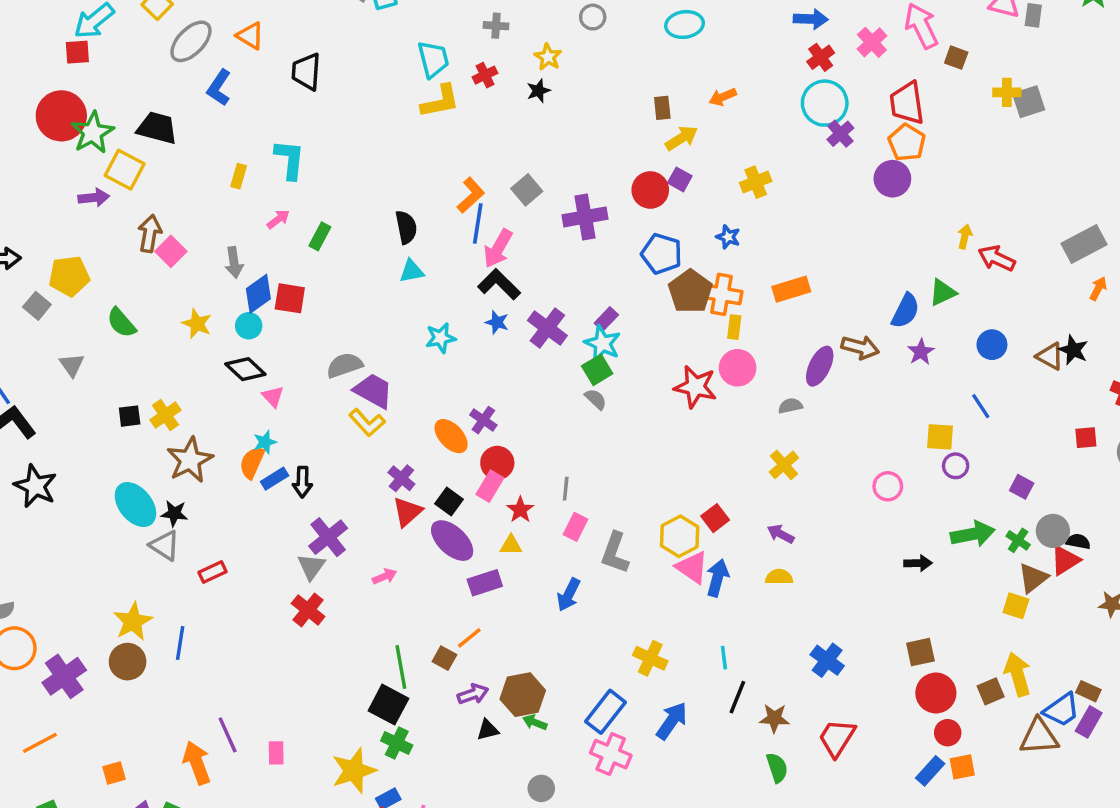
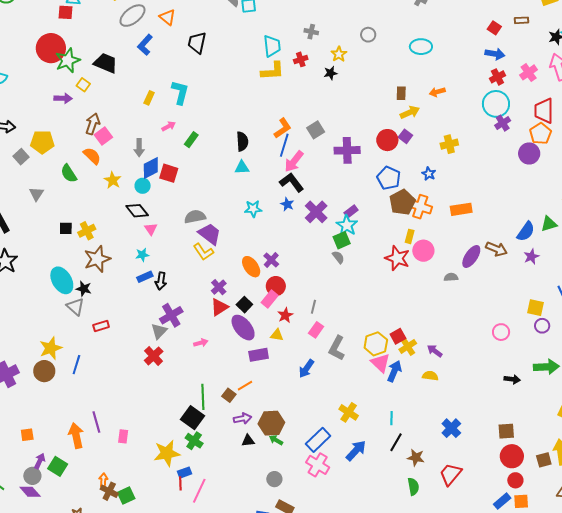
yellow square: (125, 170) -> (83, 85), size x0.6
yellow rectangle: (734, 327) -> (410, 236), moved
orange semicircle: (252, 463) -> (92, 156), moved, turned 102
yellow cross: (784, 465) -> (408, 346), moved

